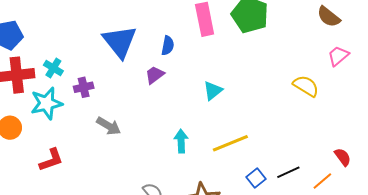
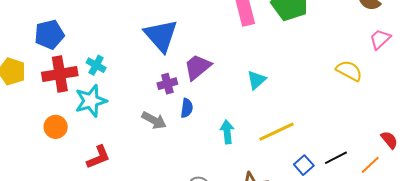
blue semicircle: (168, 46) -> (187, 108), moved
purple trapezoid: (155, 75) -> (198, 67), size x1.4
purple cross: (84, 87) -> (167, 84), moved

